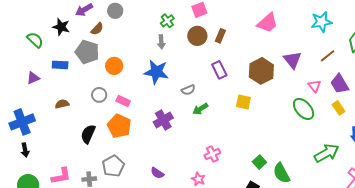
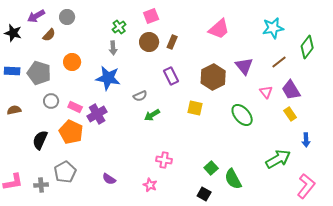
gray pentagon: (87, 52) -> (39, 73), moved
orange circle: (114, 66) -> (72, 62), moved
green ellipse: (304, 109) -> (242, 115), moved
purple cross: (163, 120) -> (97, 114), moved
pink cross: (212, 154) -> (164, 160), turned 35

